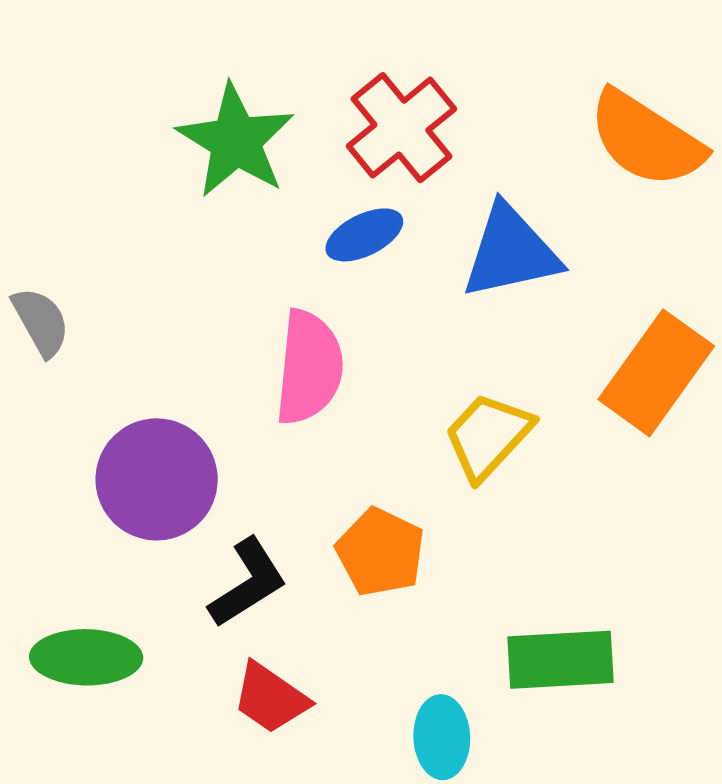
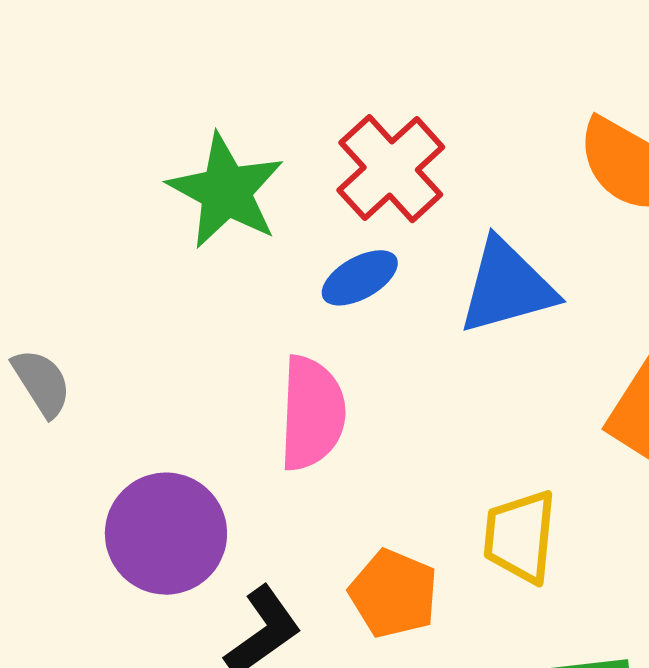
yellow trapezoid: (488, 436) -> (520, 536), moved, turned -34

